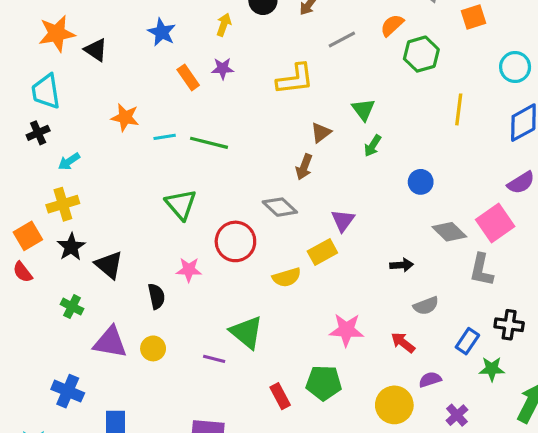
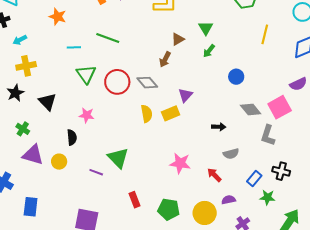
cyan line: (165, 137) -> (74, 47), moved
yellow cross: (63, 204) -> (26, 66), moved
red circle: (235, 241) -> (117, 82), moved
black triangle: (109, 265) -> (47, 102), moved
yellow semicircle: (287, 277) -> (147, 114), moved, turned -90
black semicircle: (156, 296) -> (72, 137), moved
green cross: (72, 307) -> (23, 129), moved
green pentagon: (324, 383) -> (169, 209), moved

